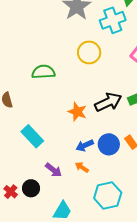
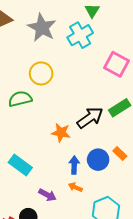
yellow circle: (89, 52) -> (41, 73), moved
blue arrow: (85, 145) -> (74, 165), turned 126

